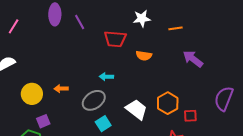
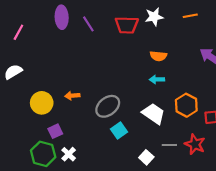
orange line: (176, 28) -> (190, 16), moved
red trapezoid: (115, 39) -> (127, 25), moved
cyan arrow: (106, 77) -> (157, 79), moved

